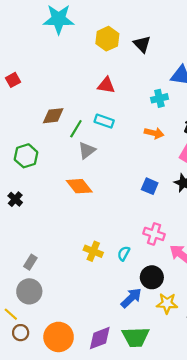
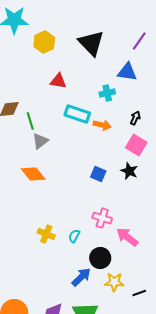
yellow hexagon: (107, 39) -> (44, 42), moved
black triangle: (142, 44) -> (91, 43), size x1.6
cyan rectangle: (104, 121) -> (77, 114), moved, size x1.4
green line: (76, 129) -> (30, 121), turned -48

